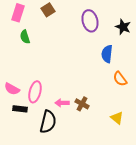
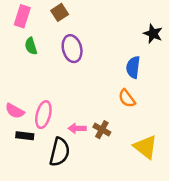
purple ellipse: (90, 21) -> (72, 49), moved
orange semicircle: (120, 79) -> (127, 98), moved
yellow triangle: (117, 118) -> (146, 147), size x1.5

